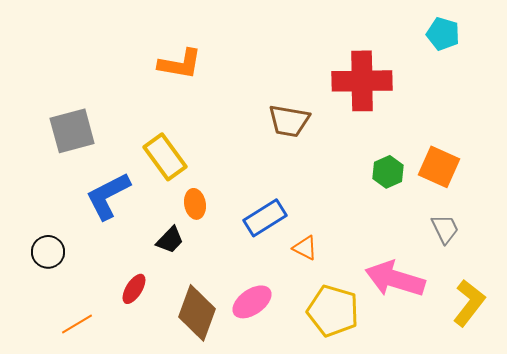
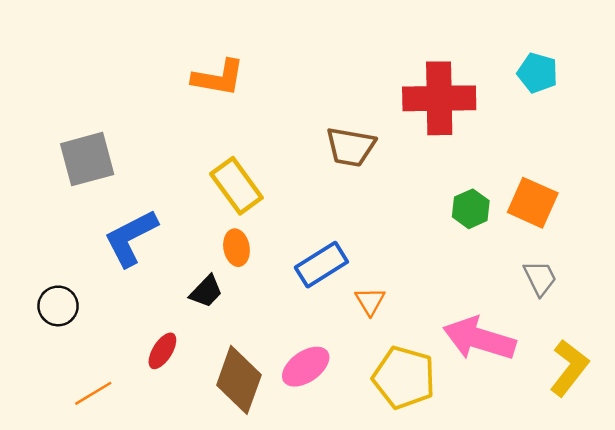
cyan pentagon: (443, 34) -> (538, 73), moved
yellow rectangle: (165, 157) -> (236, 186), moved
orange triangle: (305, 248) -> (370, 301), turned 32

